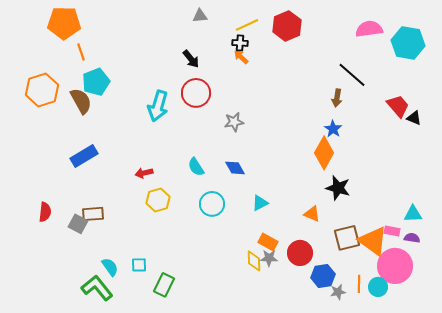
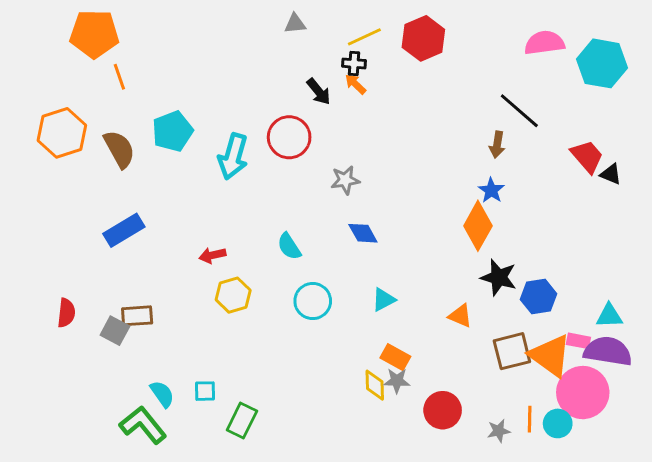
black arrow: (191, 59) -> (319, 91), moved
cyan pentagon: (96, 82) -> (173, 131), moved
blue diamond: (235, 168) -> (363, 233), moved
purple semicircle: (412, 238) -> (608, 351), size x2.0
red circle: (300, 253) -> (443, 410), moved
blue hexagon: (323, 276) -> (538, 297), moved

